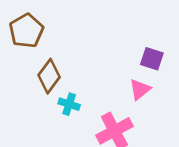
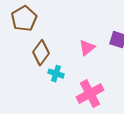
pink triangle: (140, 89) -> (87, 48), moved

